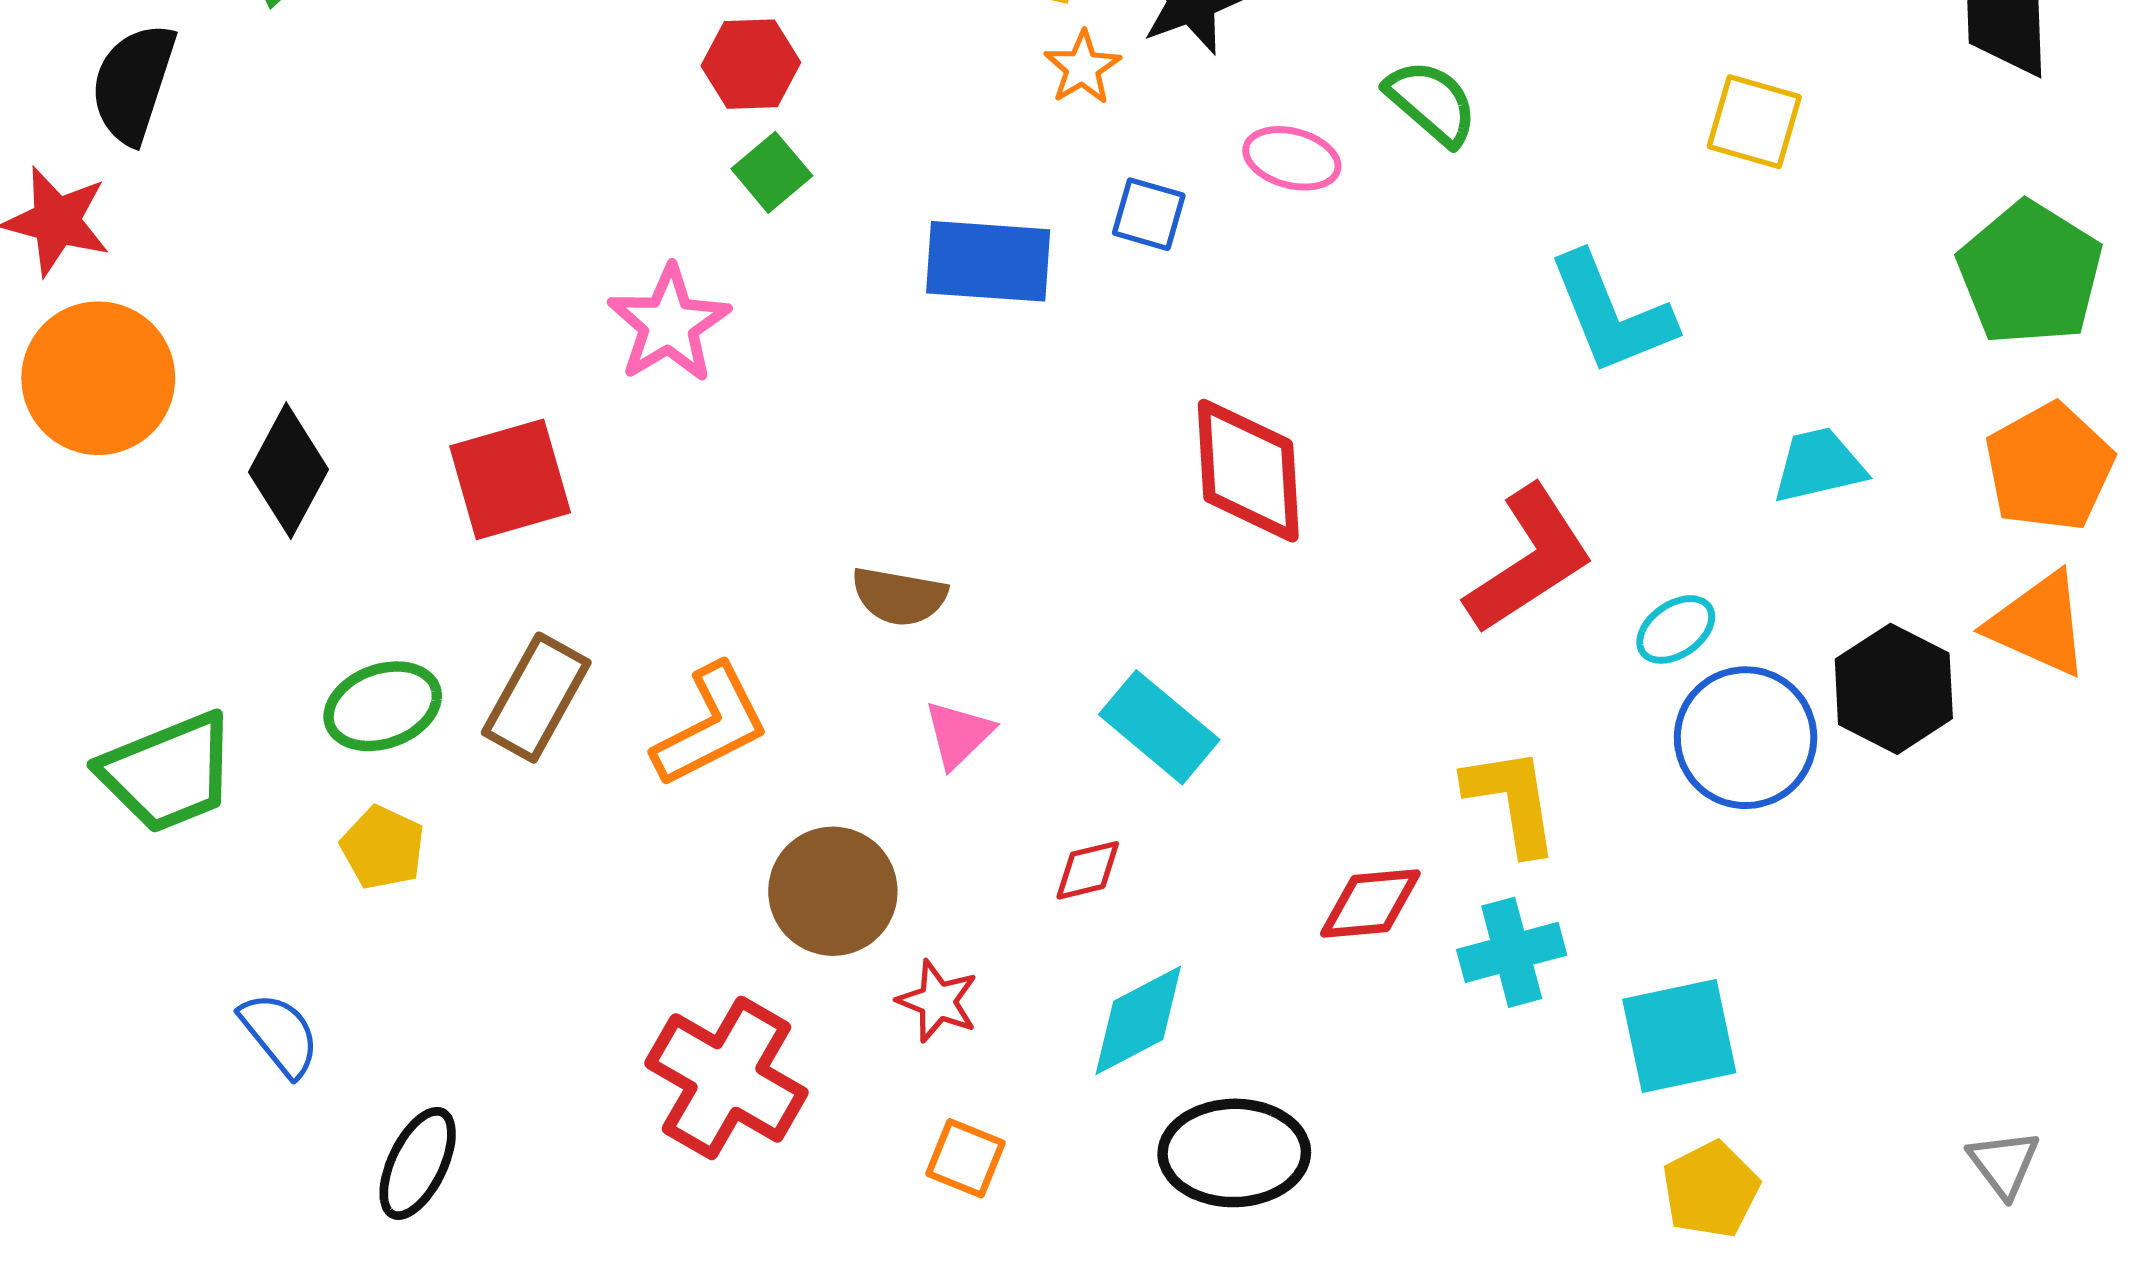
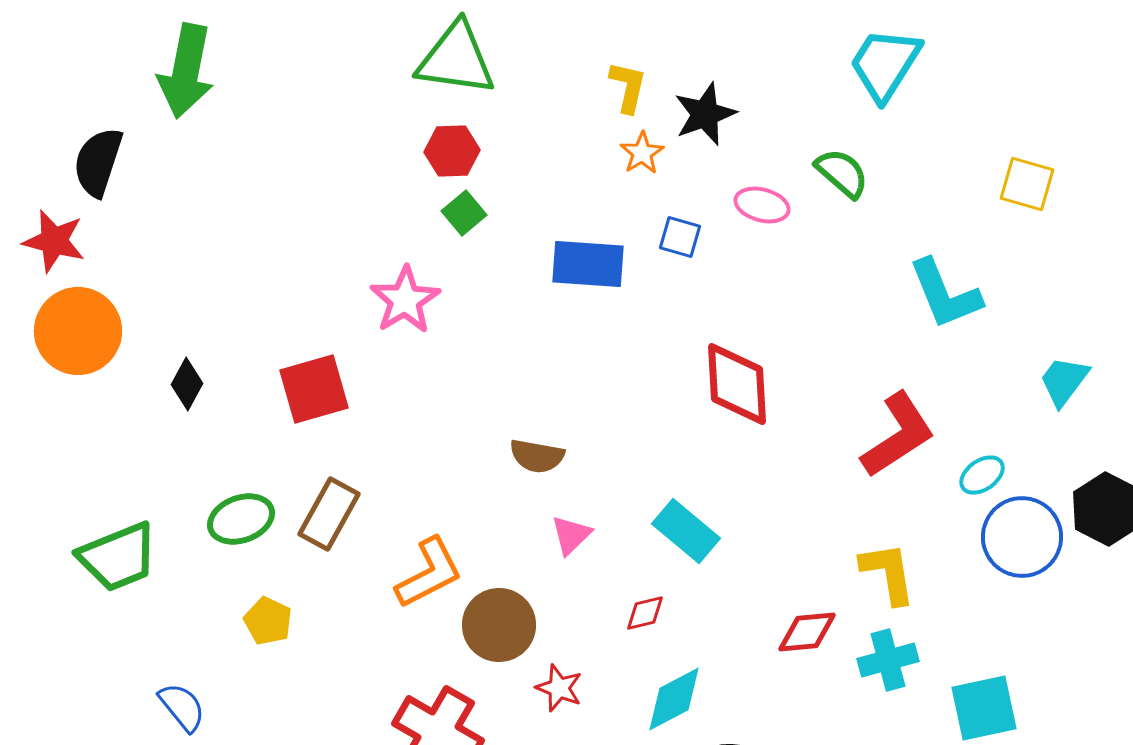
cyan trapezoid: (1819, 465) -> (1064, 381), turned -40
black diamond: (288, 471) -> (187, 384), size x0.7
orange L-shape: (711, 725) -> (429, 573), moved
yellow pentagon: (383, 848) -> (268, 621), moved

